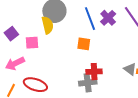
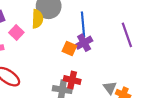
purple cross: (108, 18) -> (84, 43), moved
pink square: (32, 43) -> (16, 32), turned 32

